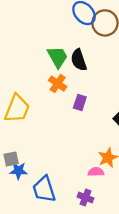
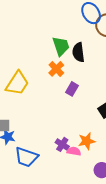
blue trapezoid: (44, 189) -> (26, 157), turned -65
purple cross: (86, 198) -> (62, 144), moved

